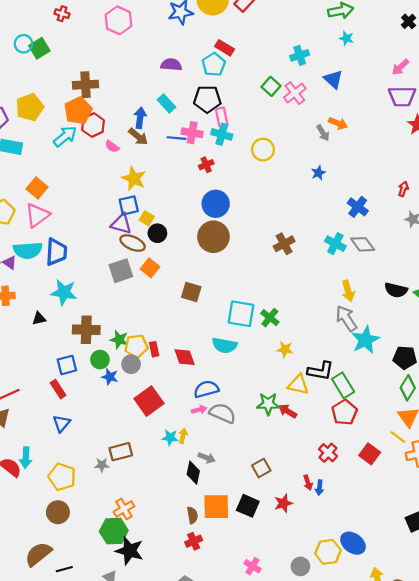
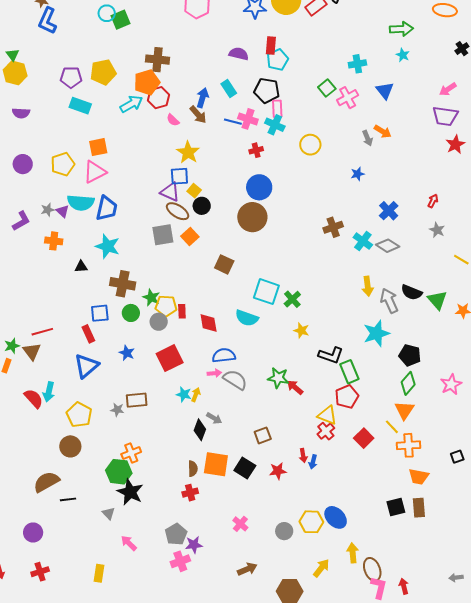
red rectangle: (225, 48) -> (271, 46), moved, turned 54
orange square: (37, 188) -> (98, 147), turned 30
brown cross: (284, 244) -> (333, 227), moved
gray diamond: (363, 244) -> (388, 246), turned -30
gray arrow: (346, 318) -> (389, 301), moved
blue star: (110, 377) -> (127, 353), moved
yellow triangle: (298, 385) -> (327, 415), moved
blue triangle: (61, 423) -> (86, 366), size x1.5

